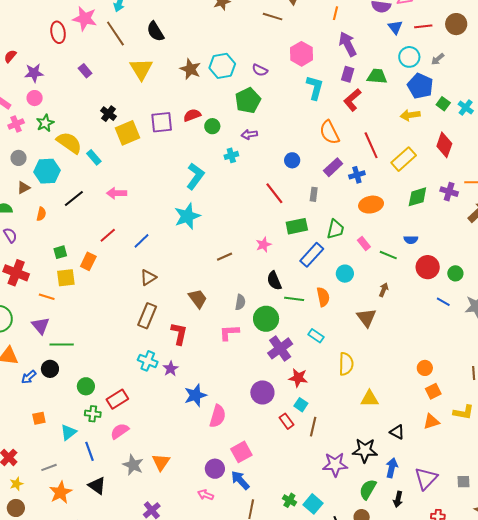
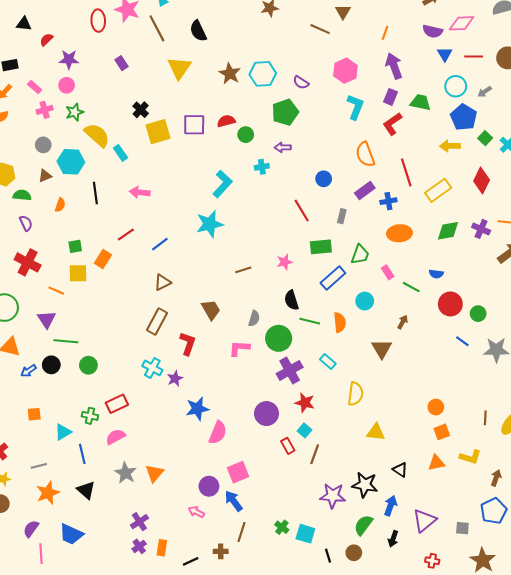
black line: (74, 199) -> (95, 193), turned -65
green circle: (86, 386) -> (88, 365), moved
cyan square: (313, 504) -> (305, 534), turned -30

